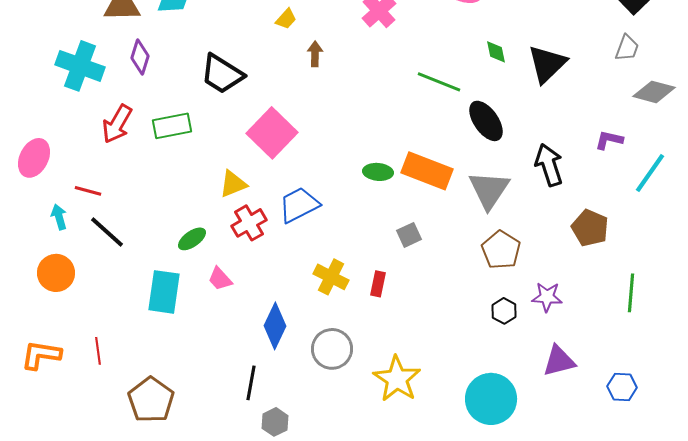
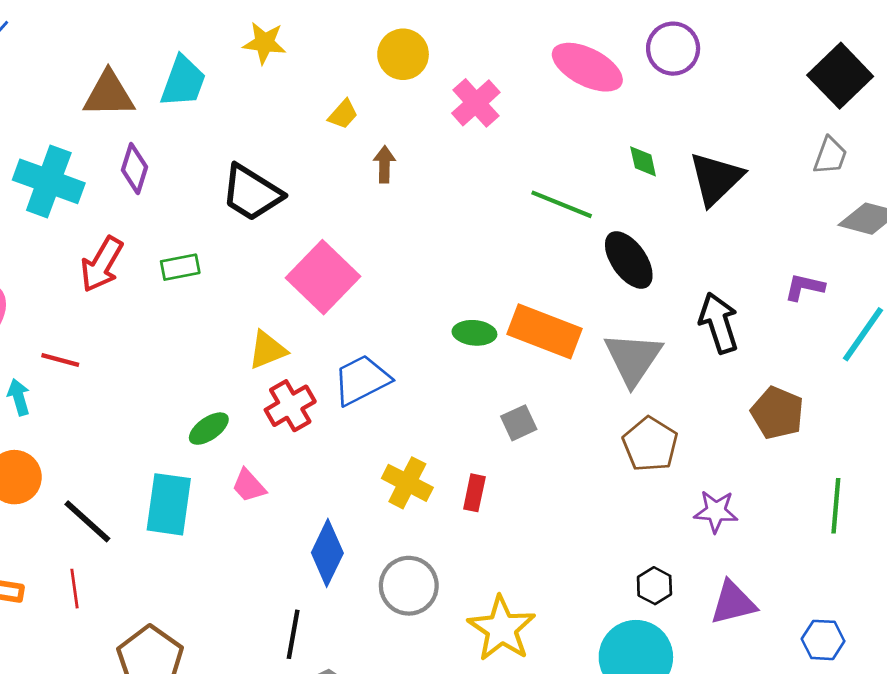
green rectangle: (172, 126) -> (180, 267), size x0.7
black line: (107, 232) -> (87, 521), moved
black hexagon: (504, 311) -> (654, 586), moved

